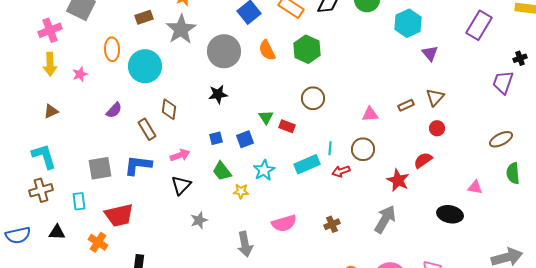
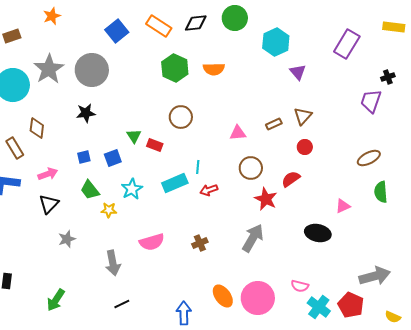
gray star: (181, 29) -> (49, 69), moved
orange semicircle: (267, 50) -> (214, 69), moved, turned -65
brown circle: (363, 149) -> (251, 168), moved
pink triangle: (475, 187) -> (343, 206), turned -35

